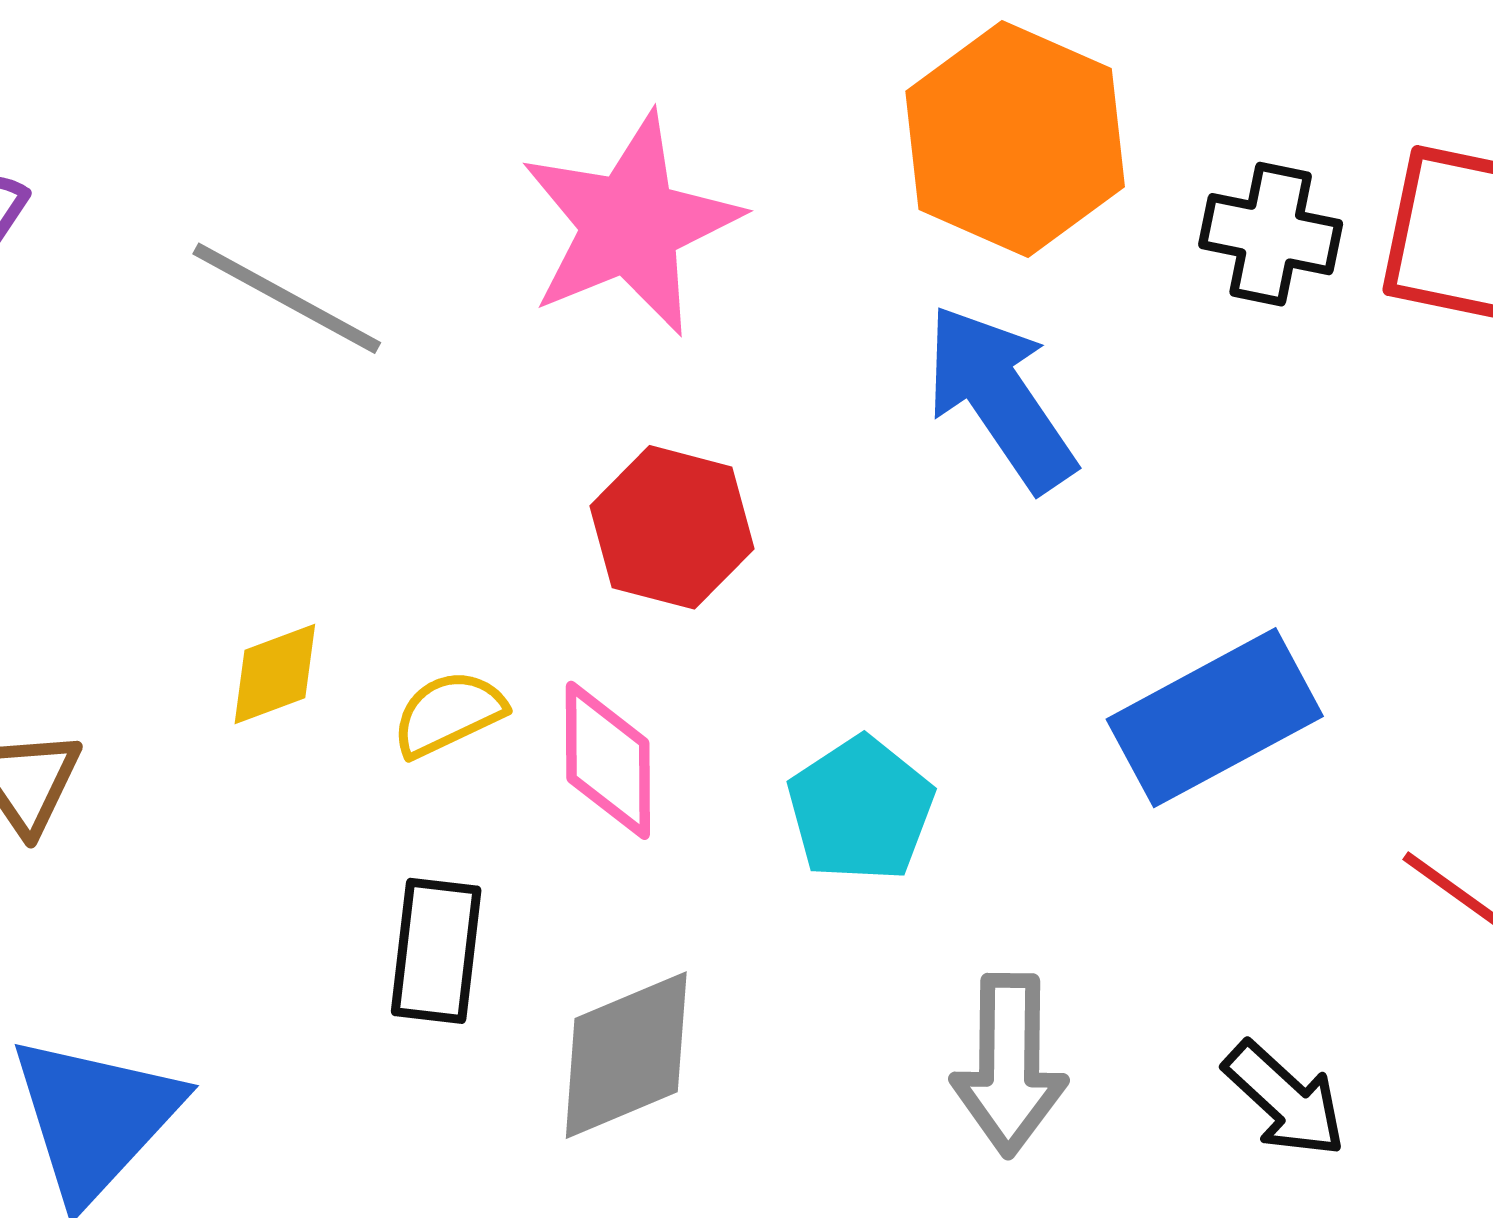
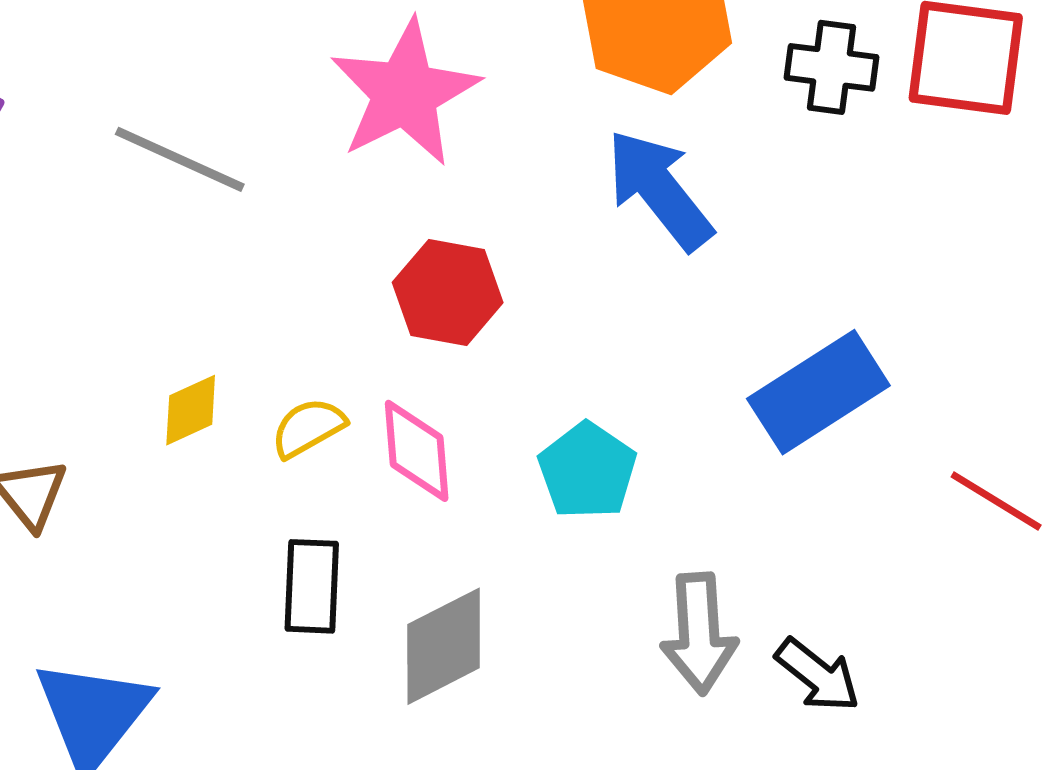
black arrow: (1285, 1099) -> (818, 675), moved

